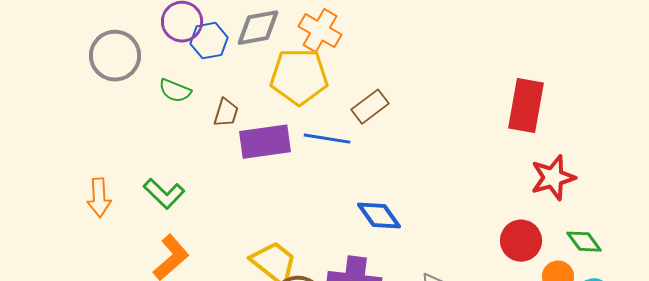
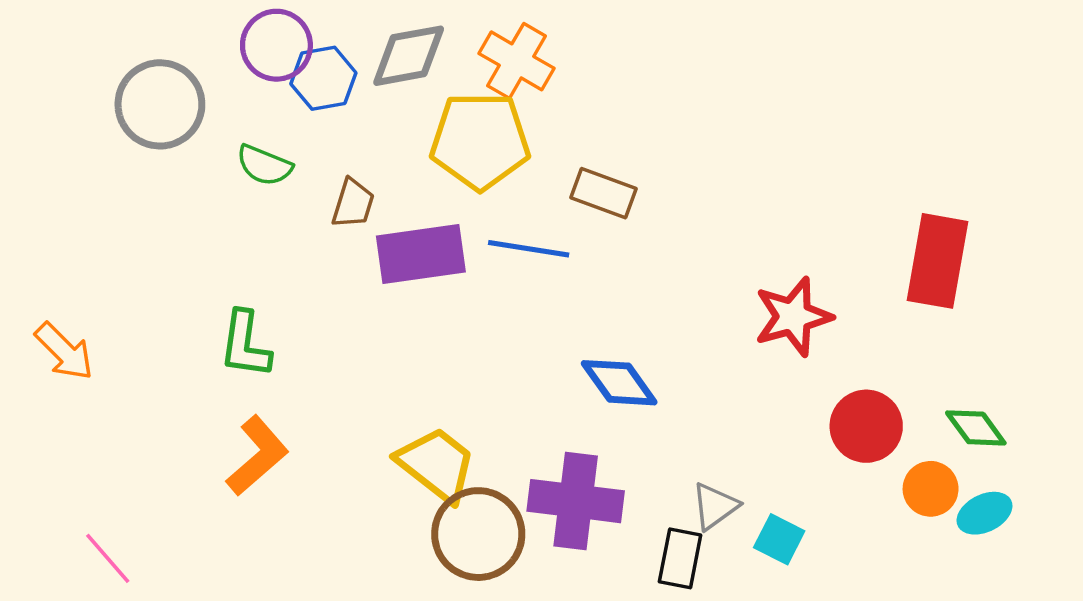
red rectangle: (526, 106) -> (938, 261), moved
brown rectangle: (370, 107) -> (604, 193), turned 57
red star: (553, 178) -> (793, 317), moved
green L-shape: (164, 194) -> (245, 344), turned 54
orange arrow: (99, 198) -> (64, 351), moved, turned -42

